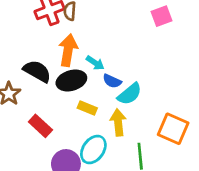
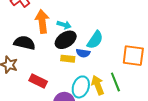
black ellipse: (71, 80) -> (66, 40), moved
blue semicircle: (112, 81) -> (83, 53), moved
yellow arrow: (118, 122) -> (98, 85), moved

